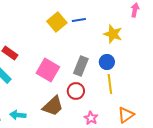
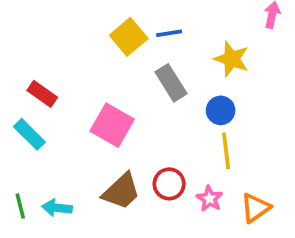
gray rectangle: (81, 66) -> (171, 83), moved, turned -54
red circle: (76, 91) -> (169, 184), moved
pink star: (91, 118) -> (210, 199), moved

